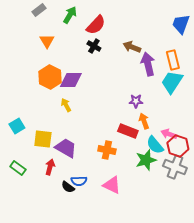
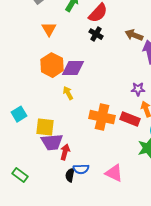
purple trapezoid: (66, 148) -> (52, 142), moved, turned 145
orange cross: (107, 150) -> (102, 117), moved, size x1.4
red arrow: (50, 167) -> (65, 152), moved
green rectangle: (18, 168) -> (20, 175), moved
black semicircle: (68, 187) -> (70, 175), turned 64

